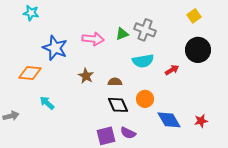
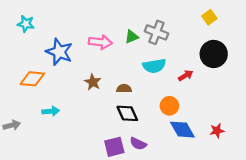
cyan star: (31, 13) -> (26, 24), moved
orange circle: (145, 99) -> (169, 106), moved
cyan arrow: (47, 103) -> (51, 111), turned 133

